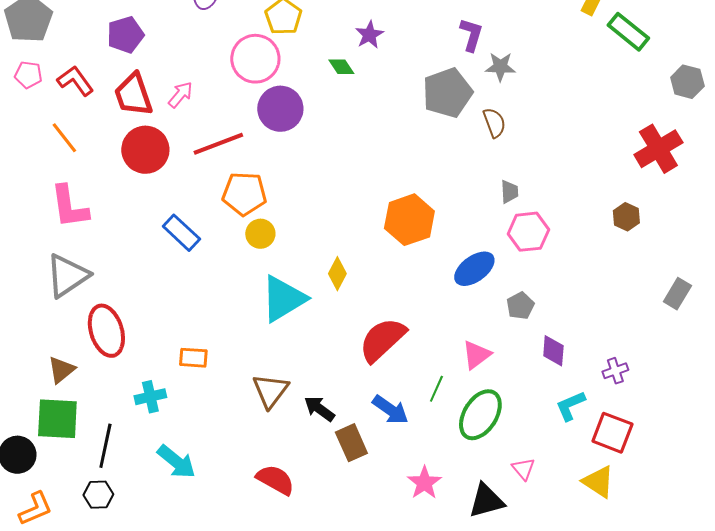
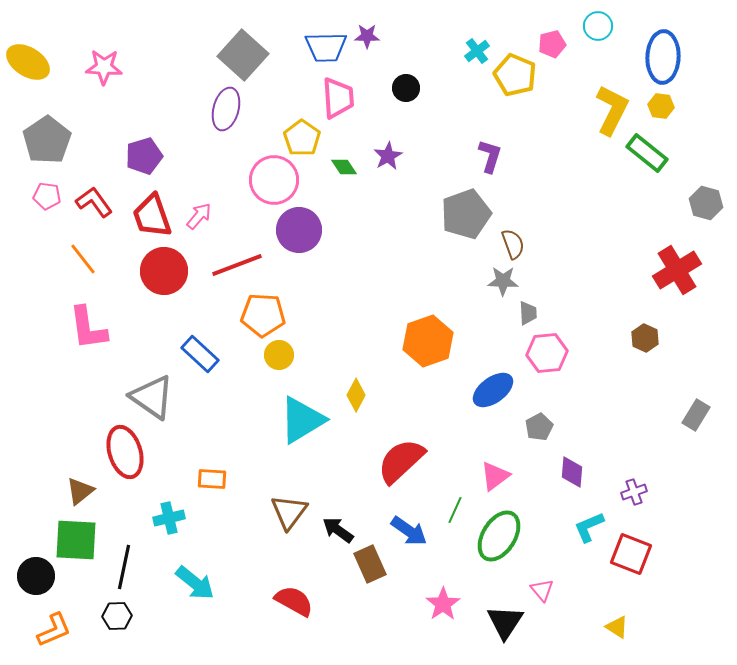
green diamond: (341, 67) -> (344, 167), moved
gray star: (500, 67) -> (503, 281), moved
gray triangle: (67, 276) -> (152, 397), moved, turned -51
yellow triangle: (598, 482) -> (617, 627), moved, size x0.7
black triangle: (486, 501) -> (505, 622), turned -42

